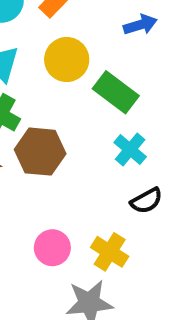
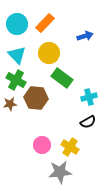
green rectangle: (116, 92) -> (62, 78), moved
cyan cross: (130, 150) -> (89, 97), moved, turned 35

